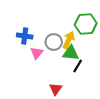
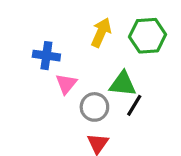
yellow arrow: (69, 40) -> (101, 32), moved
gray circle: (54, 42) -> (94, 107), moved

